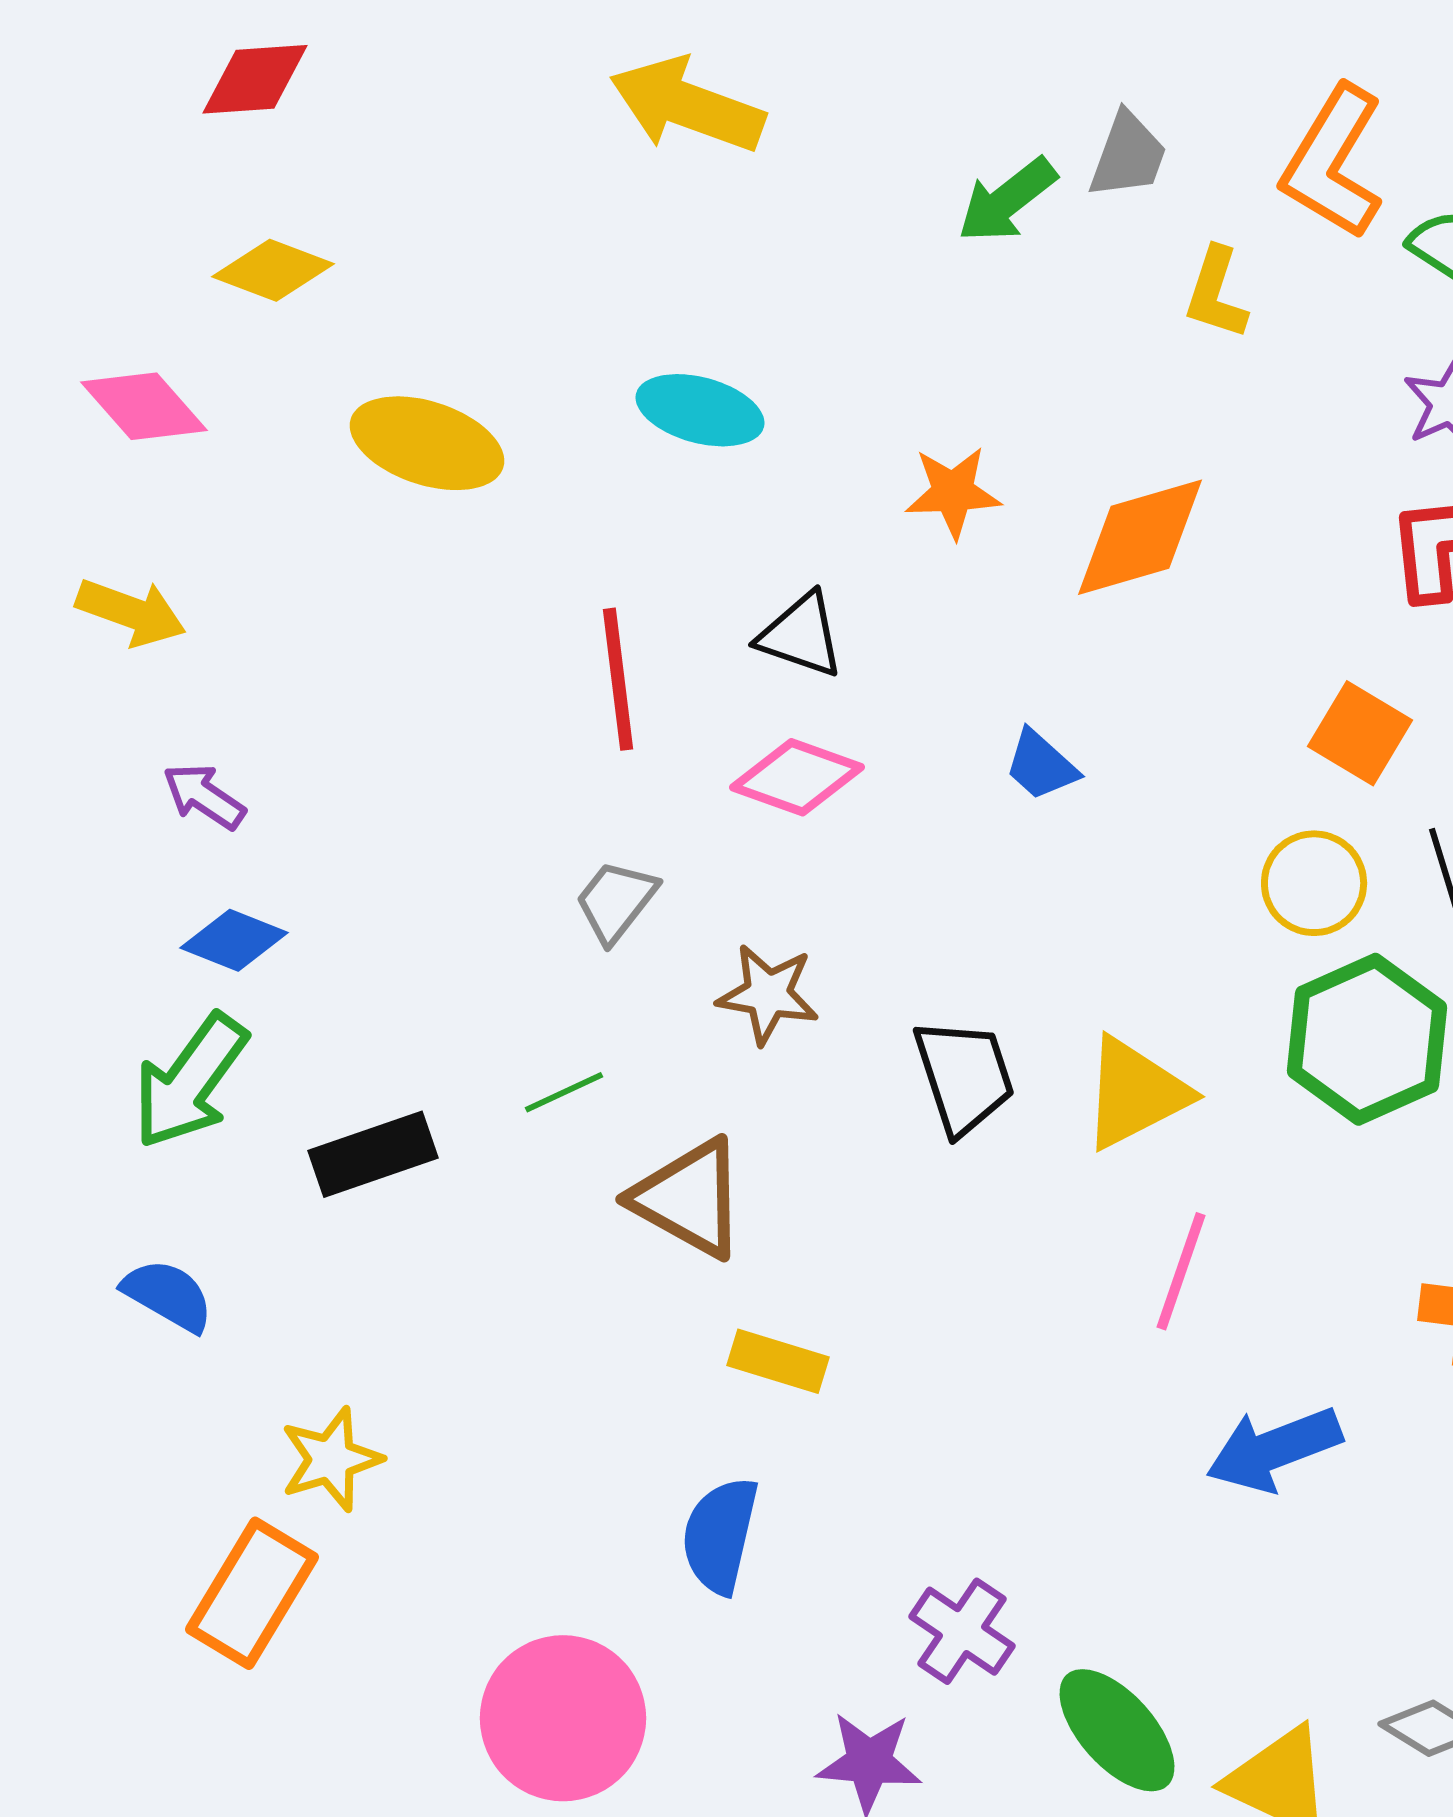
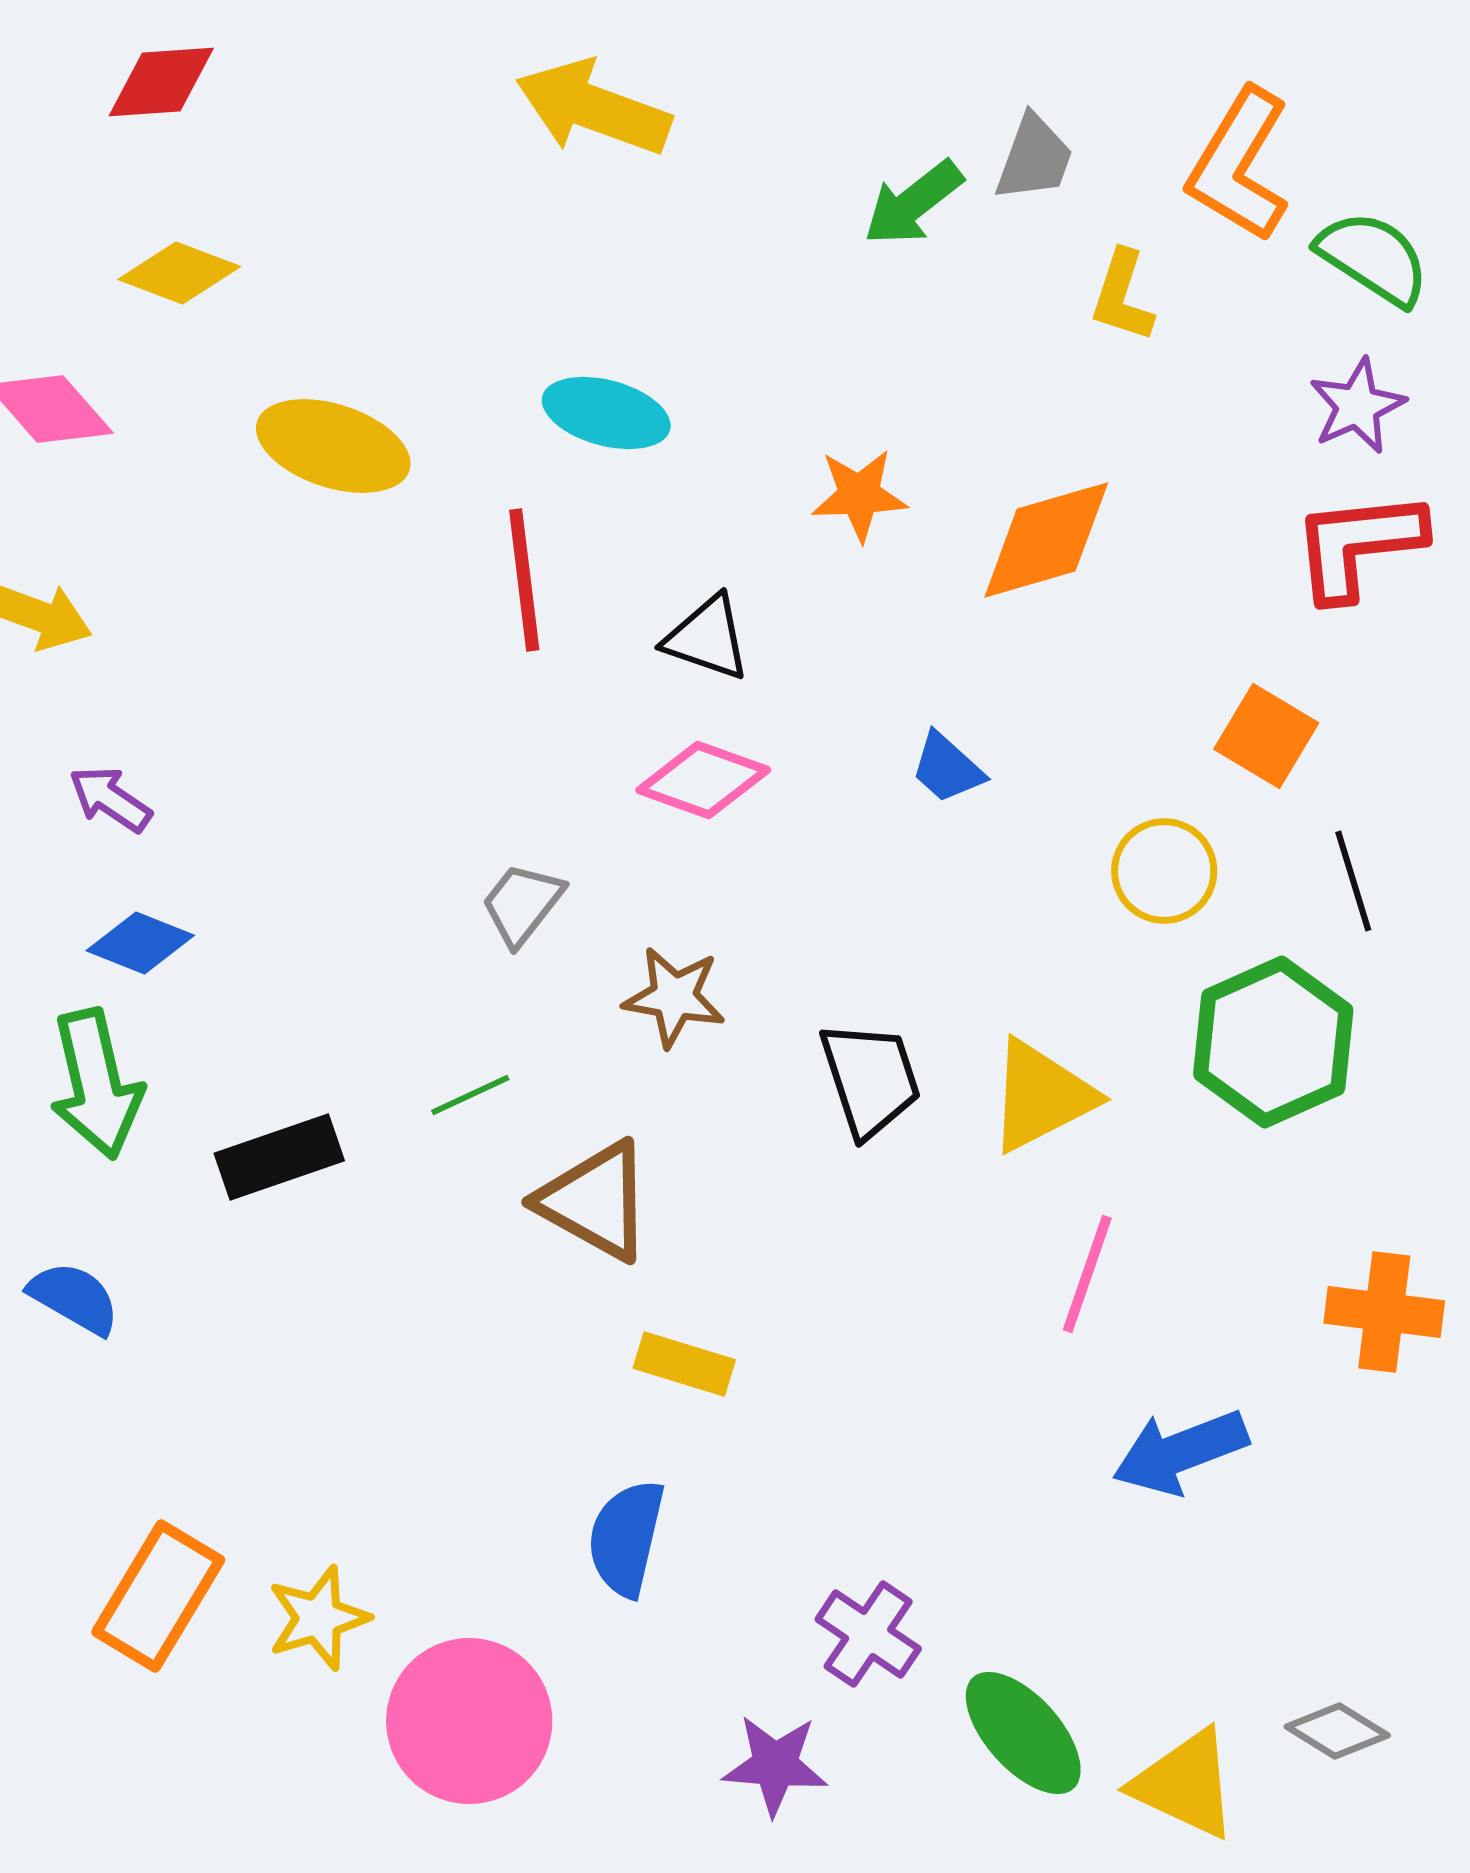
red line: (618, 679) -> (524, 580), moved
yellow circle: (1314, 883) -> (1164, 871), moved
green arrow: (190, 1081) -> (96, 1084), turned -49
yellow star: (331, 1459) -> (318, 1618), moved

